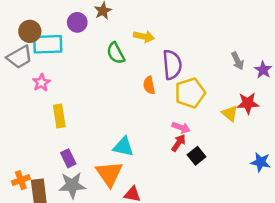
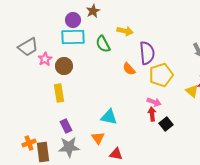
brown circle: (30, 31) -> (64, 66), moved
cyan rectangle: (48, 44) -> (73, 37), moved
pink star: (41, 83) -> (45, 59), moved
orange semicircle: (149, 85) -> (129, 69), turned -32
red arrow: (179, 143) -> (152, 114), turned -40
orange triangle: (109, 174) -> (98, 138), size x0.6

